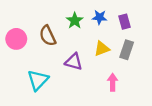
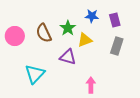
green star: (75, 21) -> (68, 28), moved
yellow triangle: (102, 49) -> (85, 40), moved
pink arrow: (113, 82) -> (91, 85), moved

